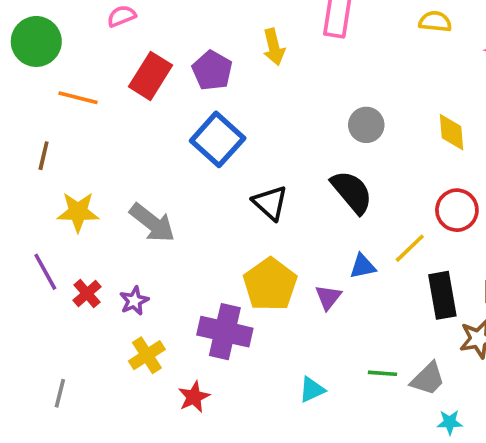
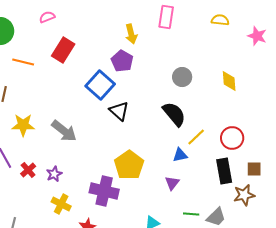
purple pentagon: (212, 70) -> (122, 61), moved
black triangle: (270, 203) -> (119, 111), moved
red circle: (457, 210) -> (232, 138), moved
yellow line: (410, 248) -> (196, 137), moved
purple triangle: (328, 297) -> (172, 183), moved
yellow cross: (147, 355) -> (61, 204), turned -30

